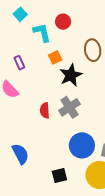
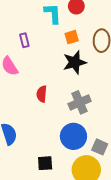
orange square: (55, 57) -> (72, 37), moved
gray cross: (70, 107) -> (80, 102), moved

